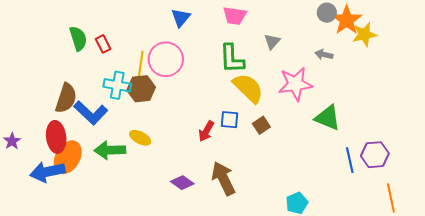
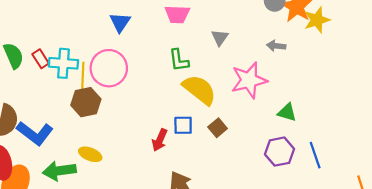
green L-shape: (232, 59) -> (179, 60), size x0.7
cyan cross: (117, 85) -> (63, 63), moved
green triangle: (328, 118) -> (287, 112), size x0.7
purple hexagon: (375, 155) -> (280, 152), moved

